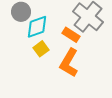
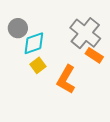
orange rectangle: (71, 35) -> (94, 55), moved

